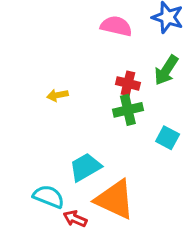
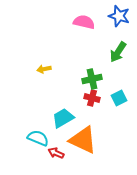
red cross: (128, 83) -> (92, 98), moved
cyan square: (168, 138) -> (119, 98), turned 35

